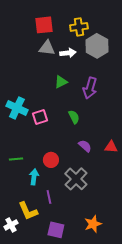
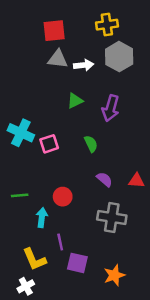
yellow cross: (79, 27) -> (107, 25), moved
gray cross: (76, 179) -> (112, 217), moved, turned -35
white cross: (11, 225) -> (26, 286), moved
purple square: (56, 230) -> (77, 263), moved

